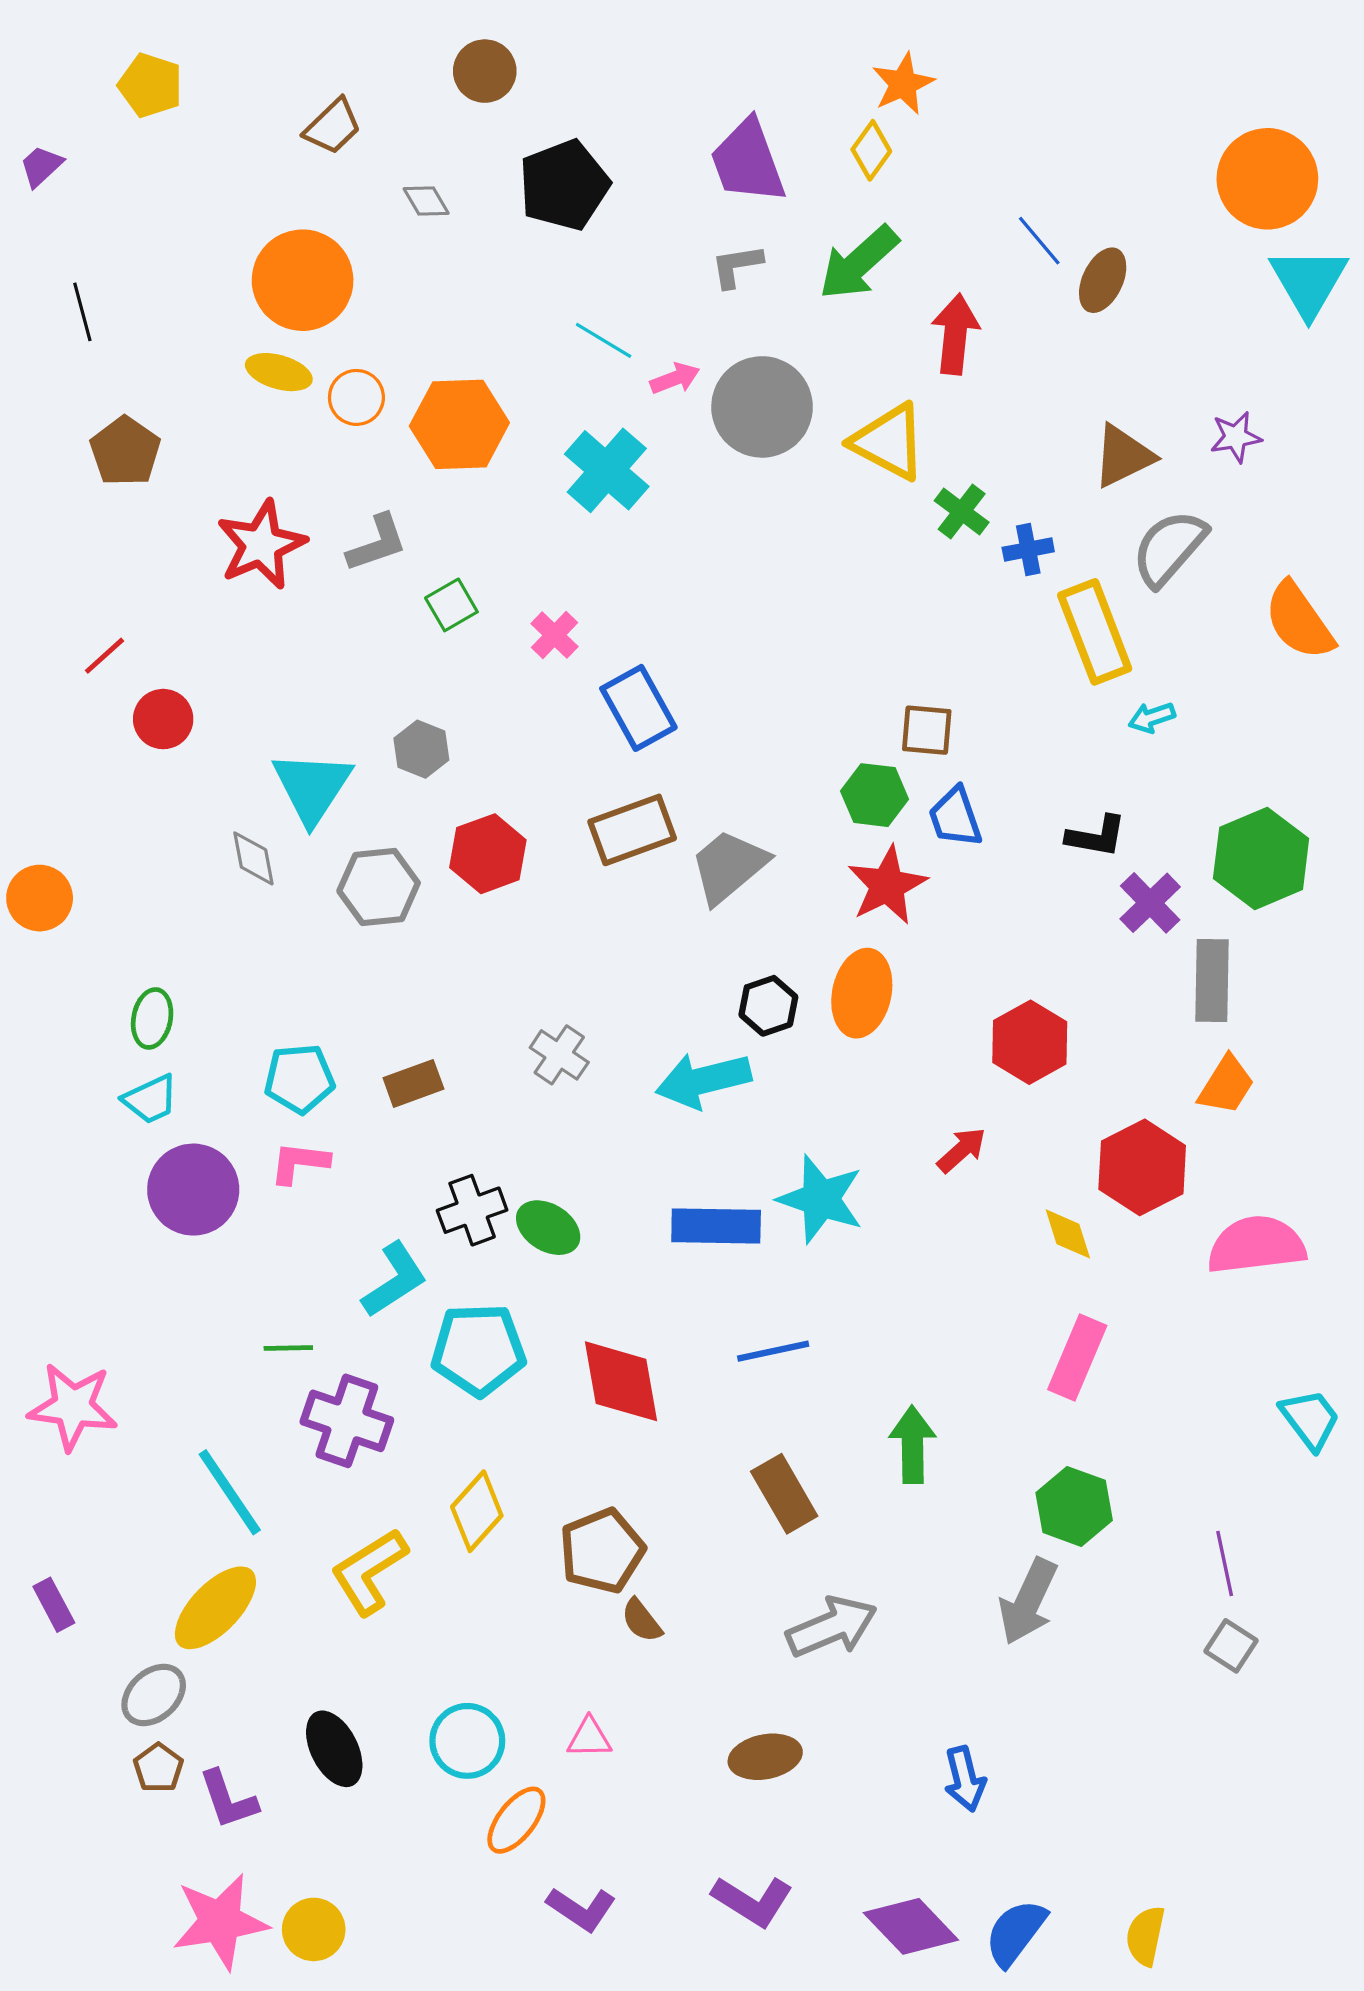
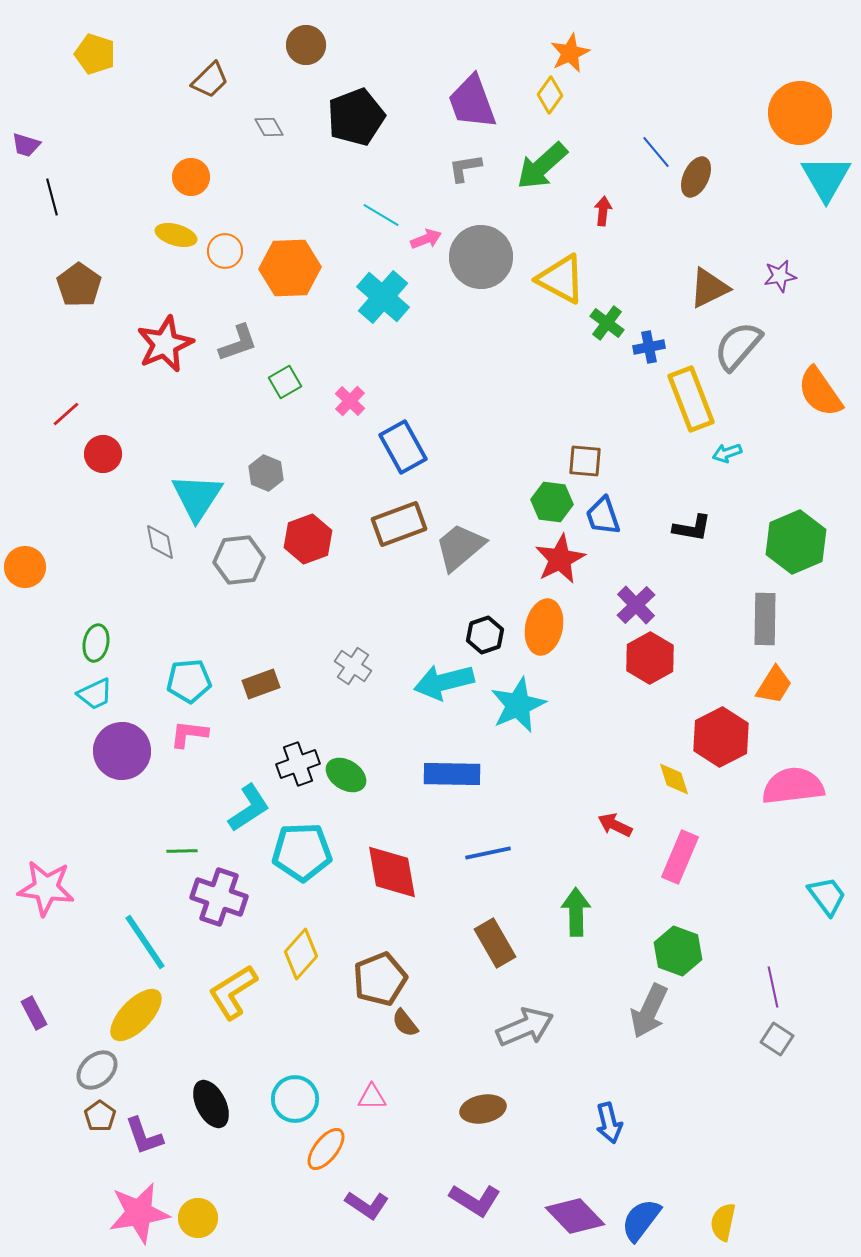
purple trapezoid: (41, 166) -> (26, 145), moved, turned -120
orange circle: (303, 280) -> (191, 177), size x0.6
red arrow: (955, 334) -> (603, 211), size x0.6
purple cross: (1150, 903) -> (636, 605), moved
red arrow: (962, 1150) -> (615, 825), moved, turned -112
cyan star: (821, 1199) -> (518, 705), moved, turned 30

